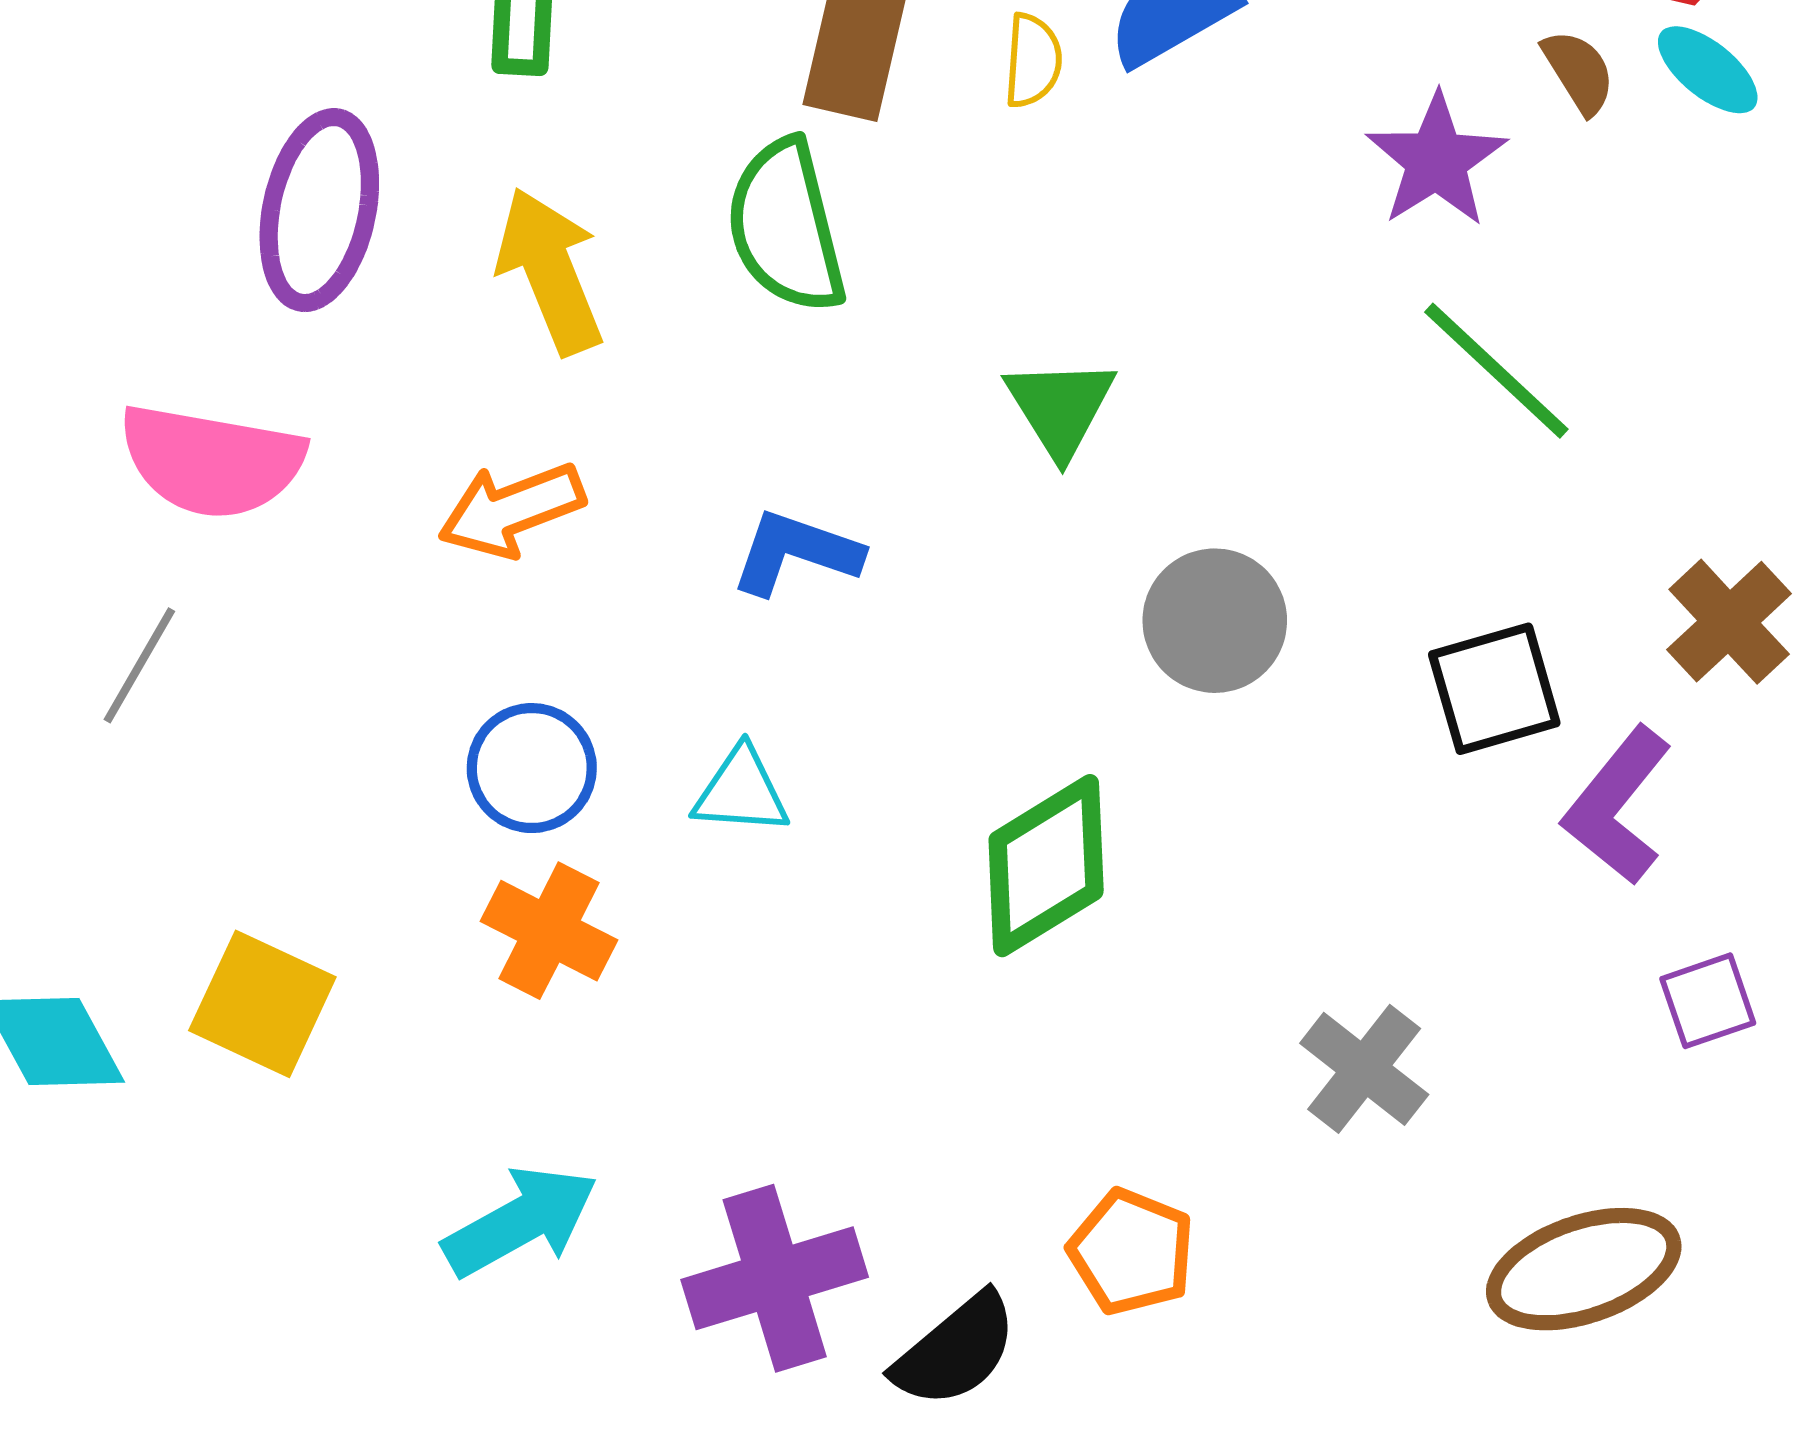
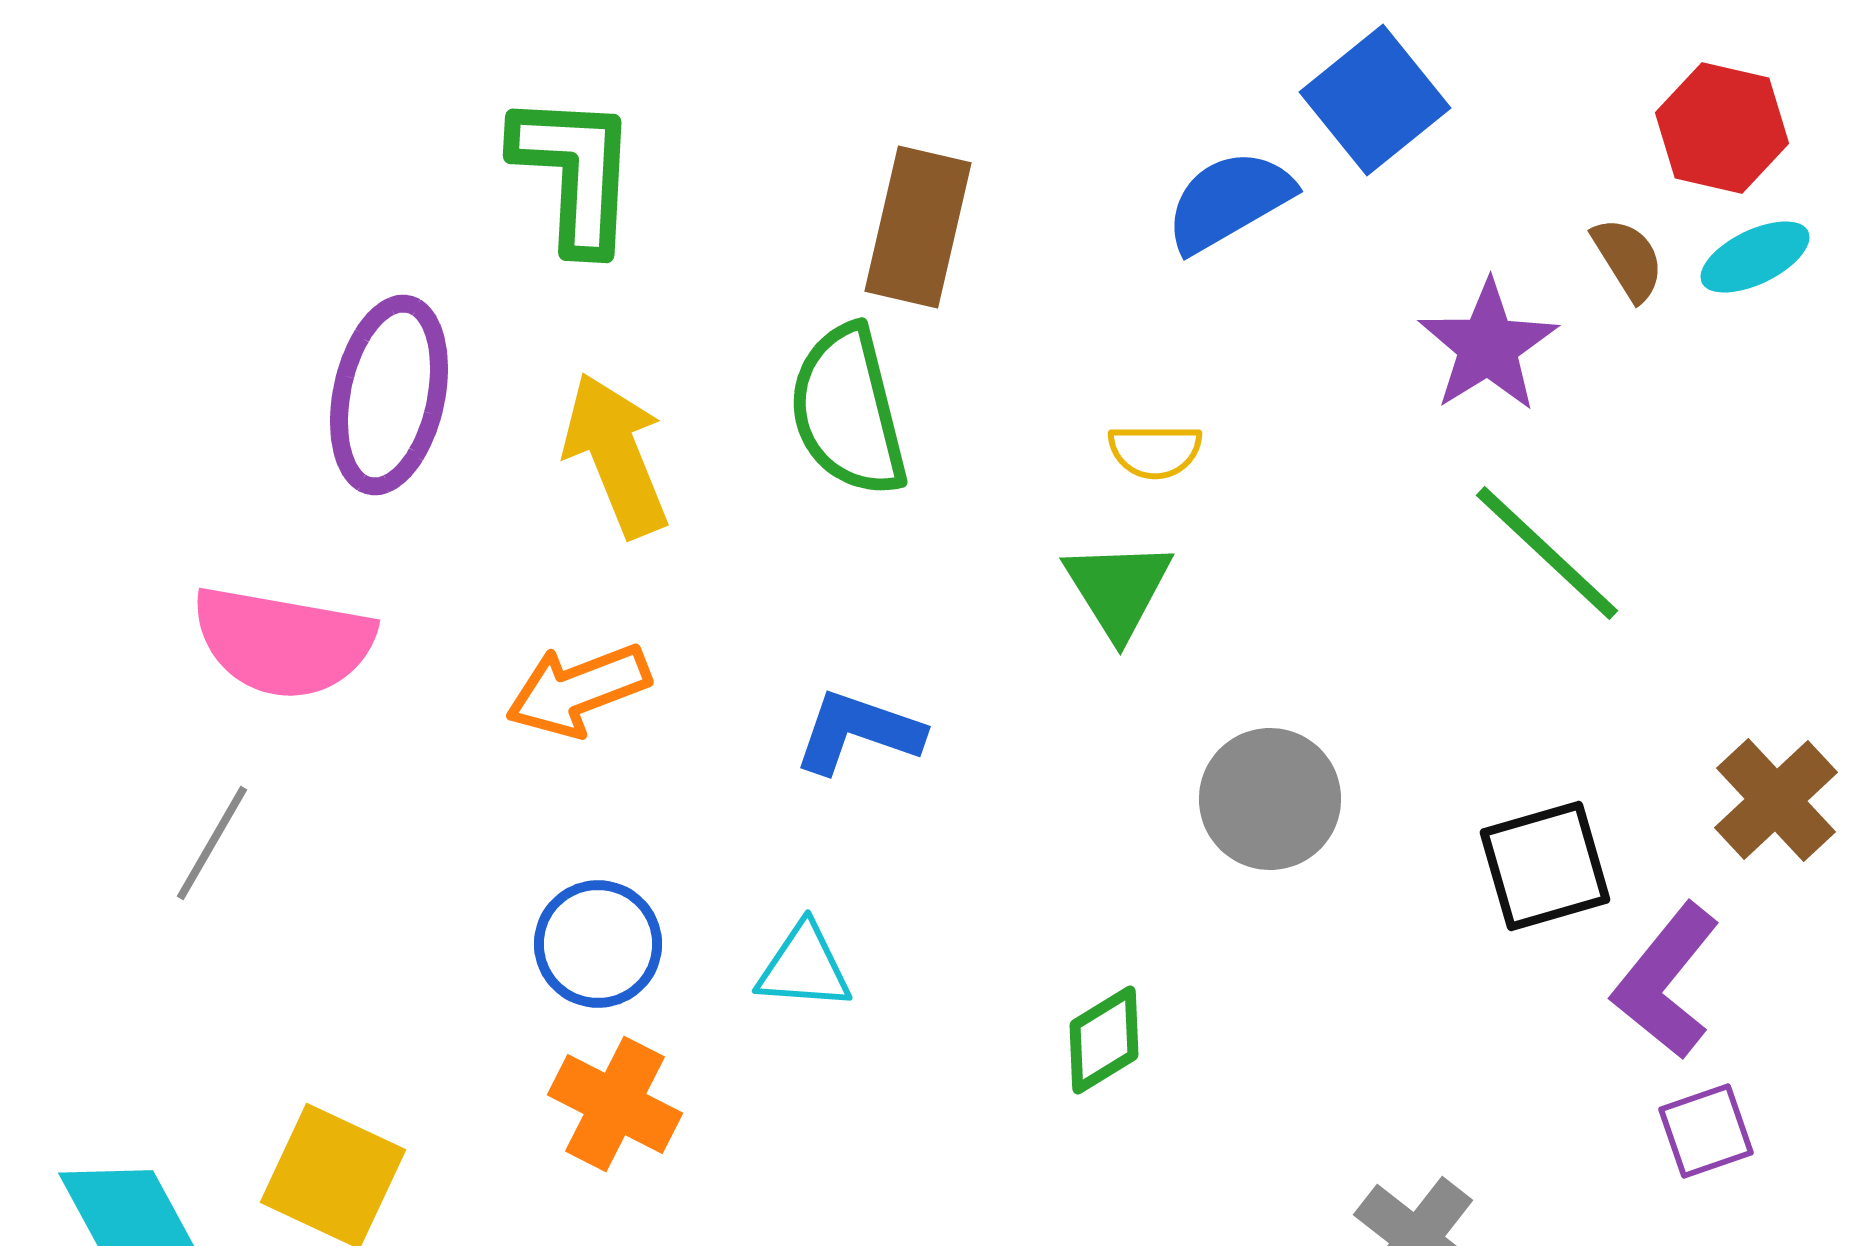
yellow semicircle: (1033, 61) -> (1155, 451), moved, turned 86
cyan ellipse: (1708, 70) -> (1755, 257), turned -65
green diamond: (1046, 866) -> (1104, 1040), size x0.6
purple square: (1708, 1001) -> (1706, 1131), moved

